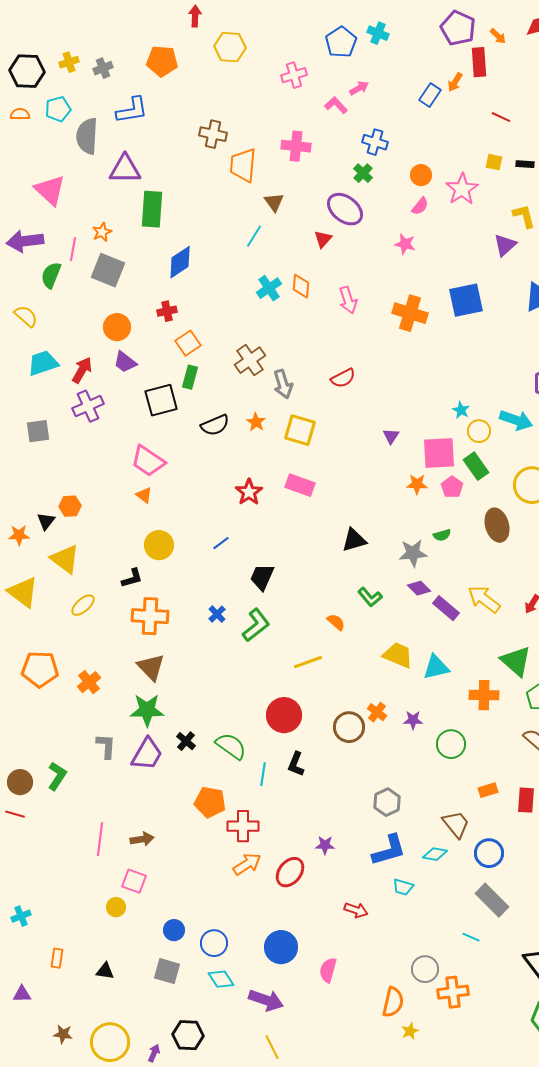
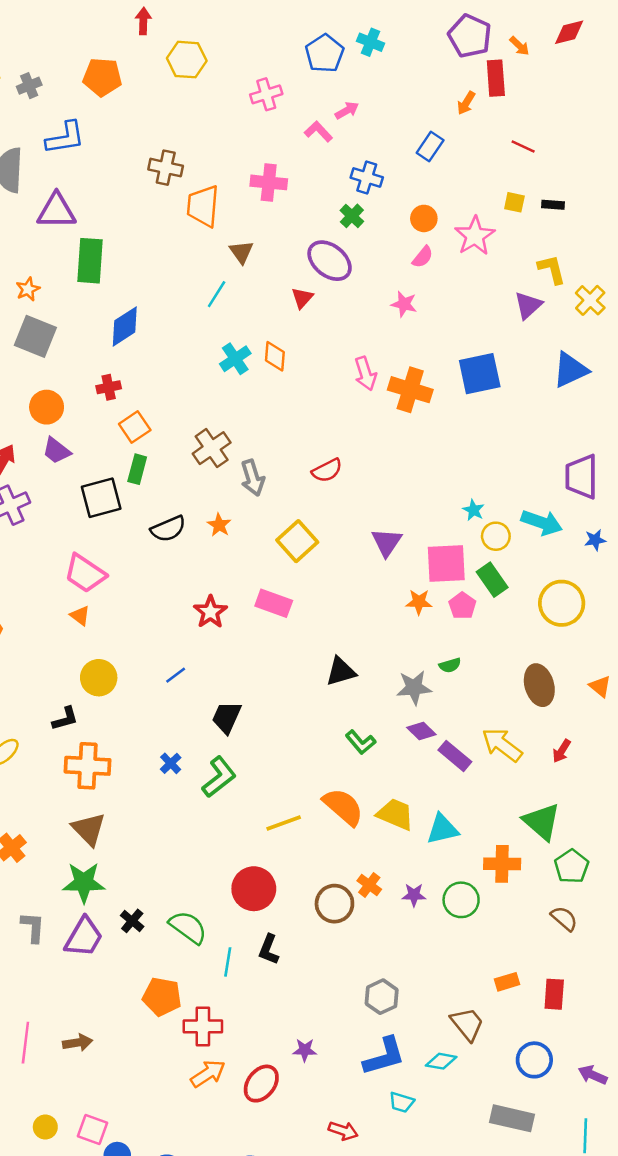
blue rectangle: (430, 95) -> (430, 146), moved
pink arrow: (348, 300) -> (366, 374), moved
yellow square: (300, 430) -> (297, 541), moved, turned 32
purple triangle: (391, 436) -> (387, 542), size x1.5
brown ellipse: (497, 525) -> (539, 685), moved
orange semicircle: (336, 622) -> (343, 807), moved, size x1.8
green circle: (451, 744) -> (461, 900), moved
blue circle: (489, 853) -> (534, 1060), moved
pink square: (134, 881) -> (92, 1129), moved
gray rectangle: (492, 900) -> (512, 1118), turned -32

